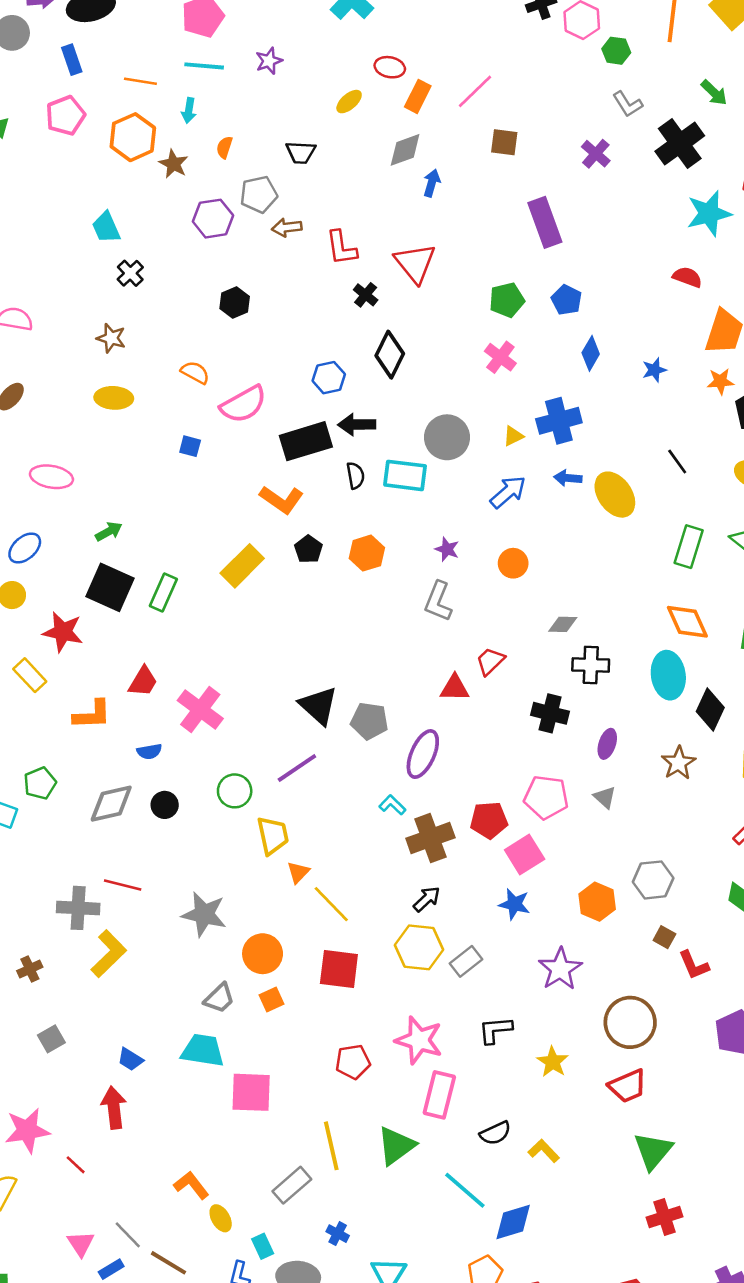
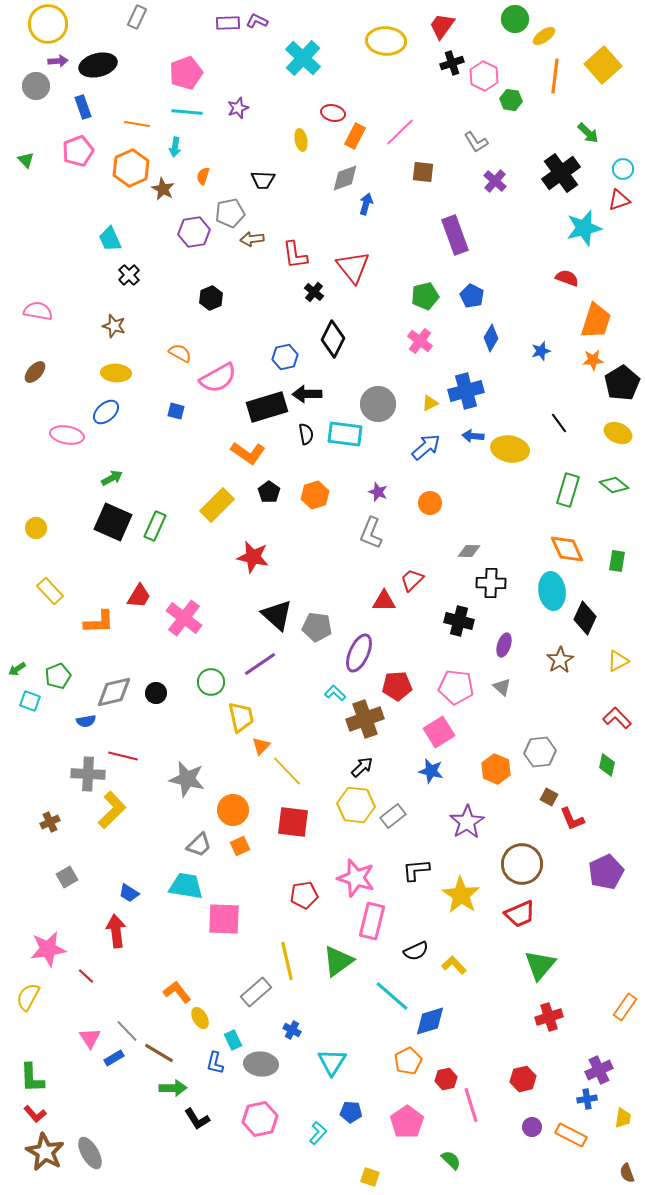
yellow ellipse: (349, 102) -> (301, 140), turned -60
gray L-shape: (628, 104) -> (476, 142), moved
yellow ellipse: (615, 495) -> (510, 449), turned -45
blue ellipse: (25, 548) -> (106, 412), moved
red star: (63, 632) -> (253, 557), moved
blue semicircle: (149, 751) -> (86, 721), moved
red pentagon: (489, 820) -> (397, 686), moved
yellow star: (553, 1062) -> (461, 895), size x1.5

